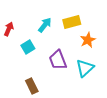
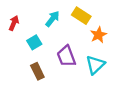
yellow rectangle: (72, 22) -> (81, 16), turned 48
brown rectangle: (32, 86) -> (37, 71), moved

